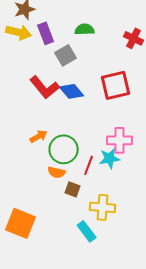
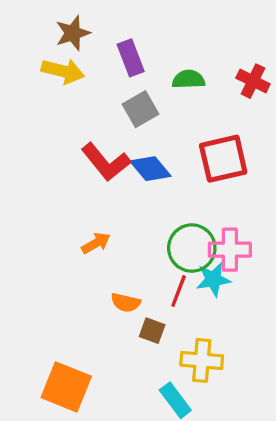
green semicircle: (85, 29) -> (188, 79), moved
purple rectangle: (46, 33) -> (131, 58), moved
green circle: (64, 149) -> (192, 248), moved

